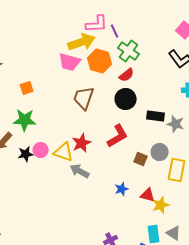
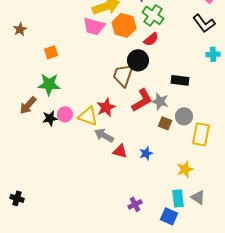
brown trapezoid: (84, 98) -> (123, 75), moved
black circle: (126, 99) -> (138, 60), moved
gray star: (176, 124) -> (160, 101), moved
red triangle: (148, 195) -> (120, 151), moved

